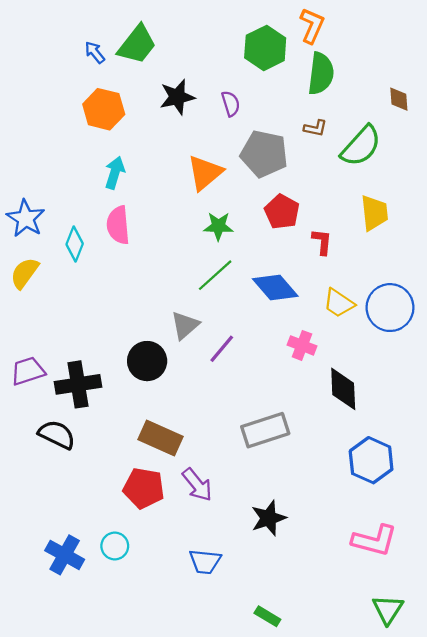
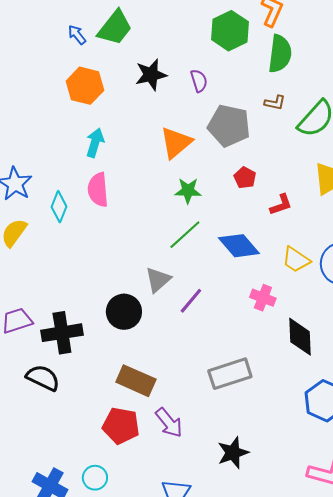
red pentagon: (282, 212) -> (245, 178), size x0.7
red L-shape: (322, 242) -> (281, 205), turned 65

